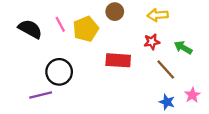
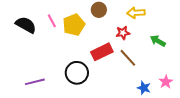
red star: (152, 42) -> (123, 33), moved
red rectangle: (118, 60) -> (102, 52), turned -30
brown line: (166, 70) -> (128, 58), moved
black circle: (59, 72) -> (77, 73), moved

